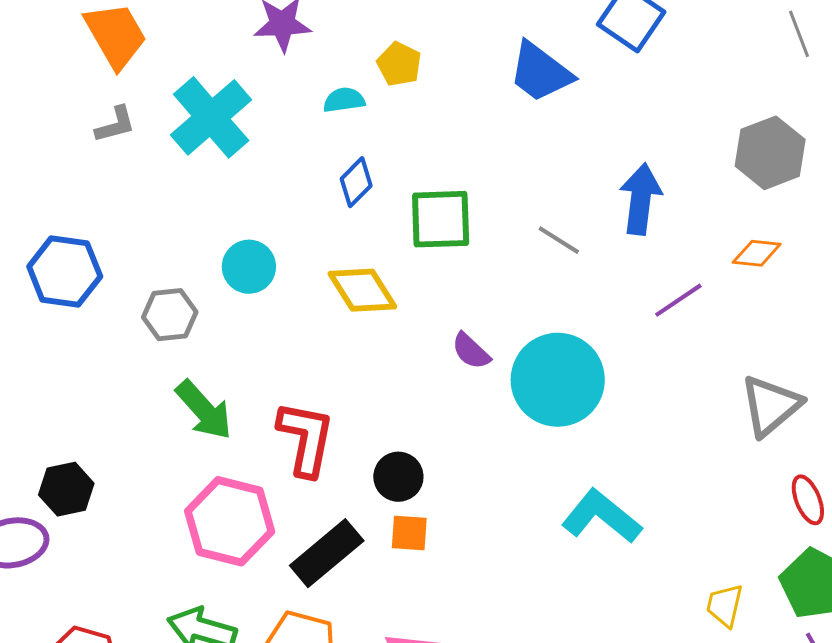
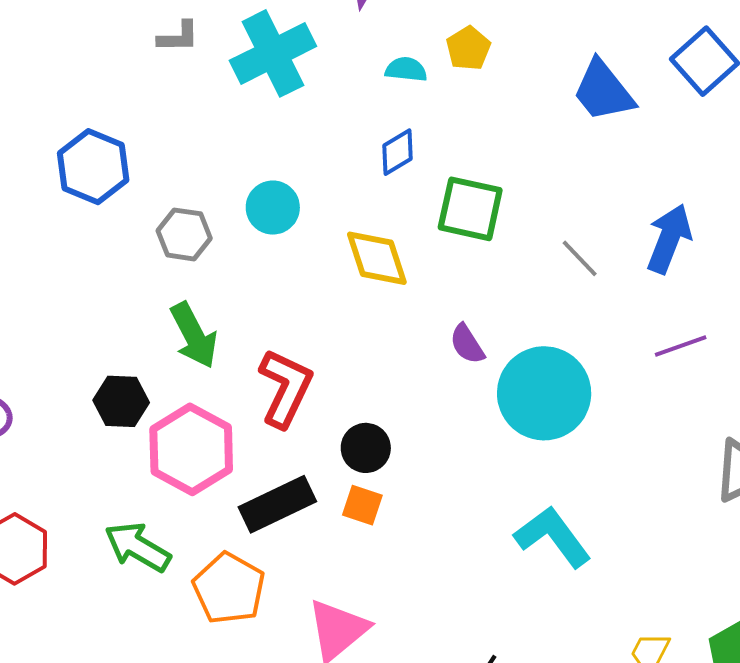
black hexagon: (66, 489) -> (121, 401), moved

